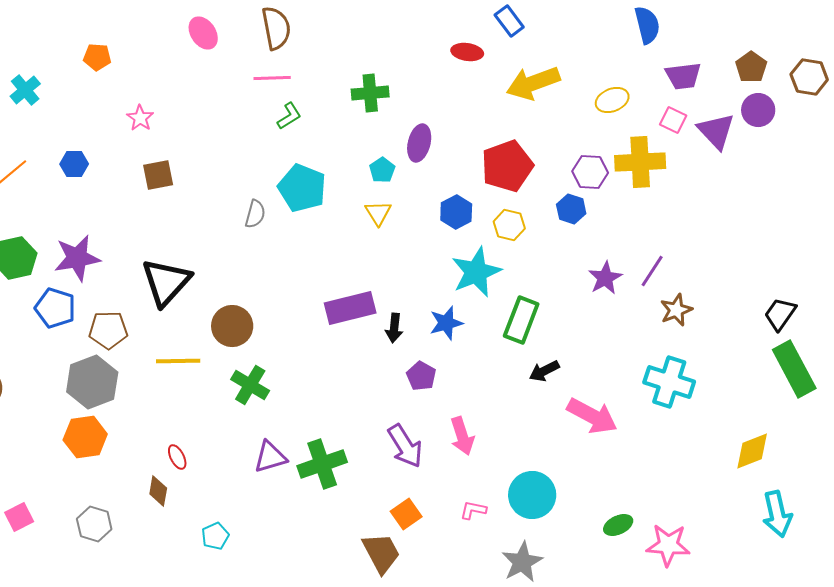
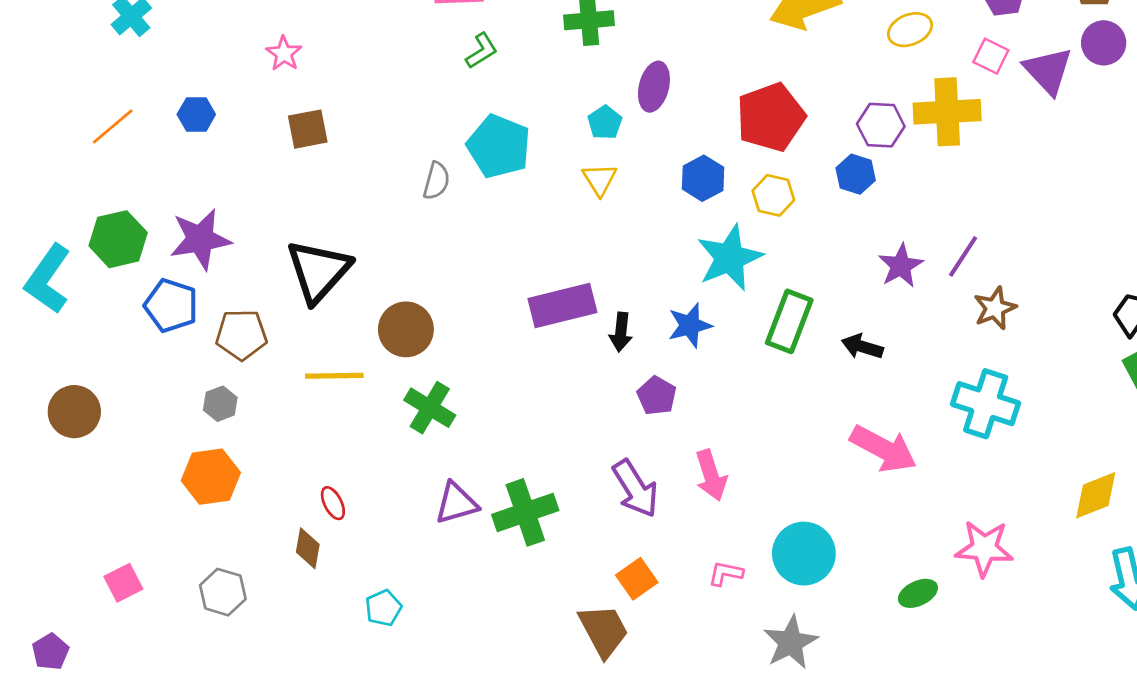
black arrow: (544, 371) -> (862, 347), moved, turned 44
gray hexagon: (92, 382) -> (220, 404), size x0.5
pink star: (668, 545) -> (984, 548), moved

